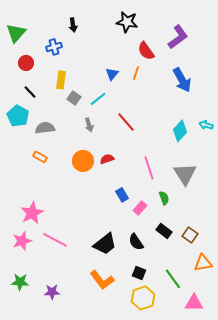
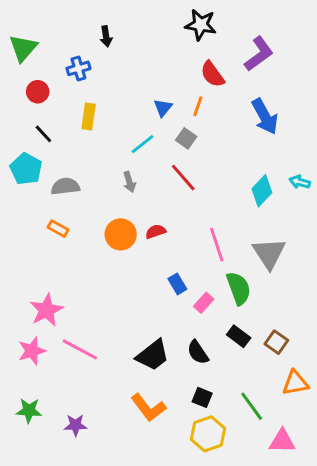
black star: (127, 22) -> (201, 25), moved
gray square: (74, 98) -> (186, 138), moved
green semicircle: (164, 198) -> (239, 288), size x1.6

